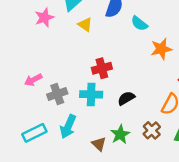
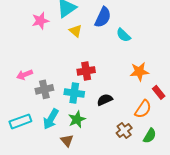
orange star: (161, 49) -> (139, 72), moved
green star: (120, 134) -> (77, 119), moved
brown triangle: (99, 144) -> (67, 141), moved

